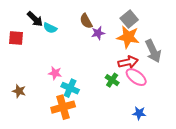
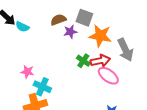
gray square: (129, 19) -> (84, 18), moved, turned -30
brown semicircle: (86, 21) -> (58, 20), turned 98
green cross: (112, 80) -> (83, 61), moved

